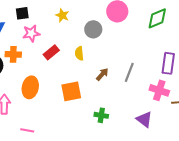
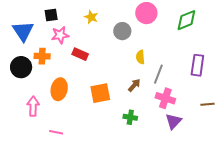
red rectangle: (51, 52) -> (80, 54), turned 63
yellow semicircle: (79, 53) -> (140, 57), moved
brown arrow: (102, 74) -> (134, 85), moved
pink cross: (159, 90) -> (165, 98), moved
purple triangle: (144, 119) -> (173, 121), turned 36

